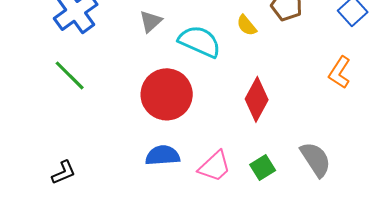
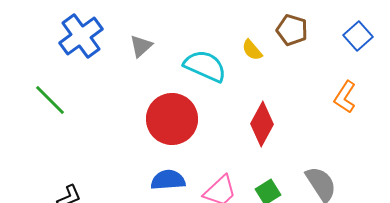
gray triangle: (151, 21) -> (141, 46), moved
green line: (70, 75) -> (50, 100), moved

